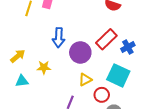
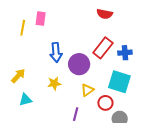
blue cross: (128, 47) -> (125, 53), turned 32
yellow star: (44, 67) -> (54, 83), moved

